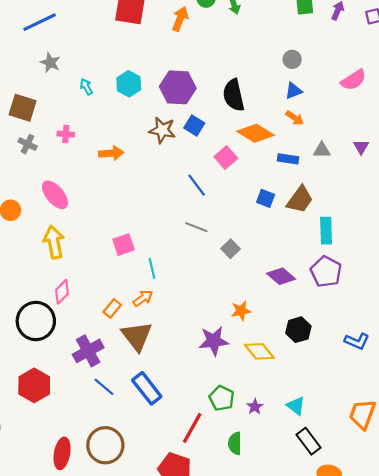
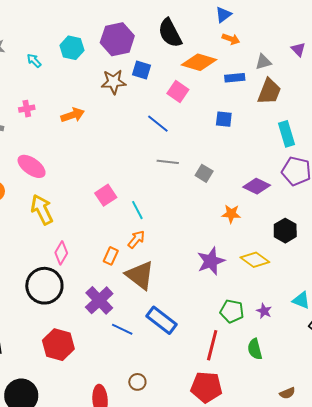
brown trapezoid: (300, 200) -> (269, 91), moved
orange star: (241, 311) -> (231, 214), moved, turned 30
brown circle: (105, 445) -> (137, 382), size x0.5

